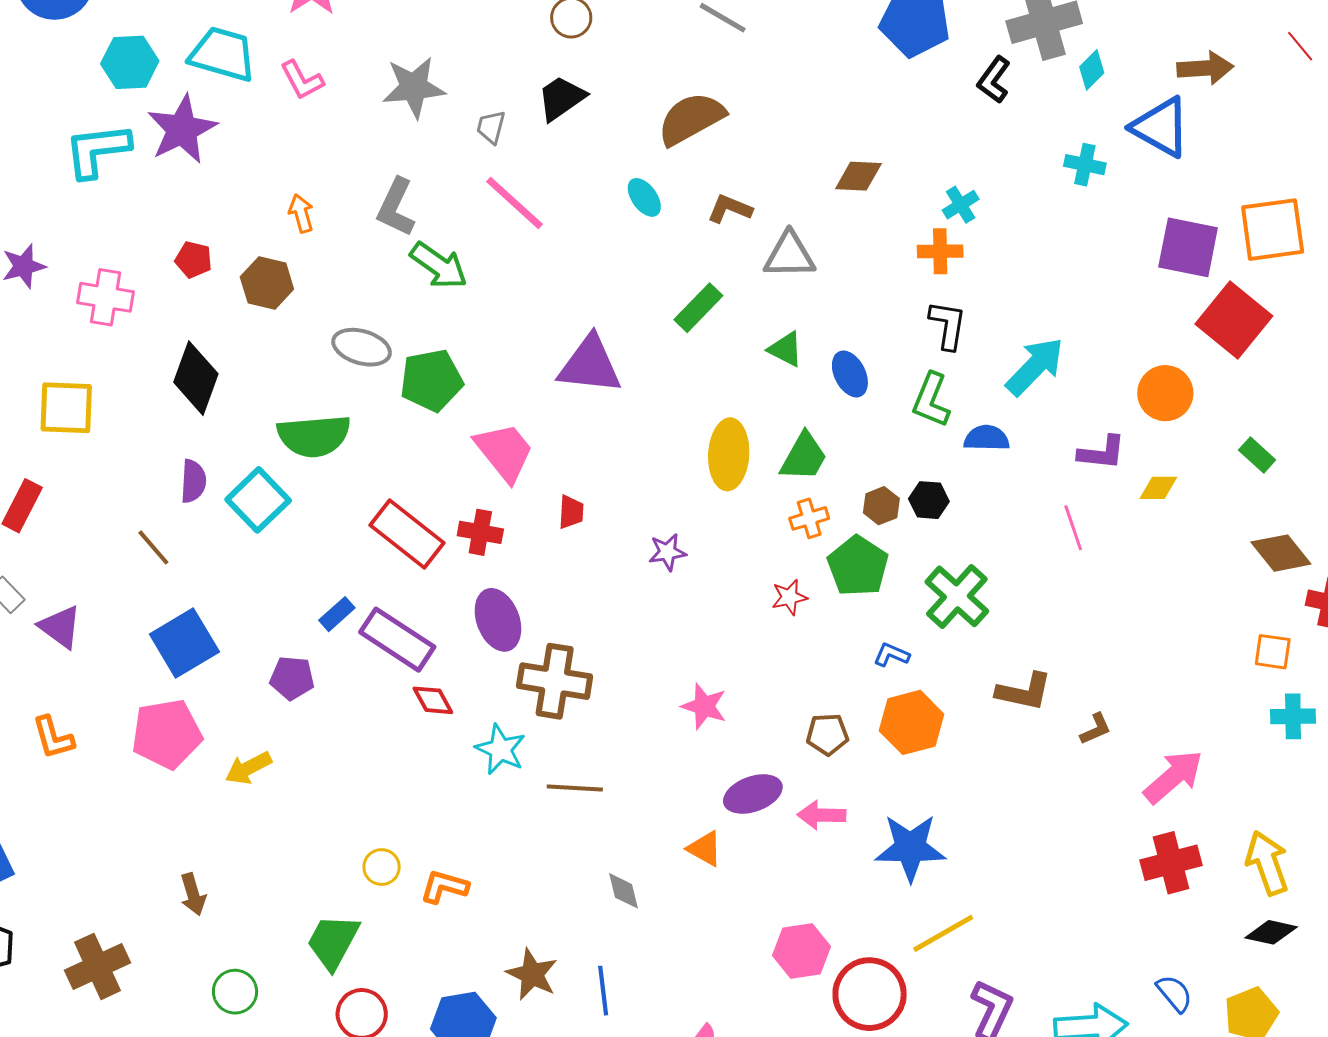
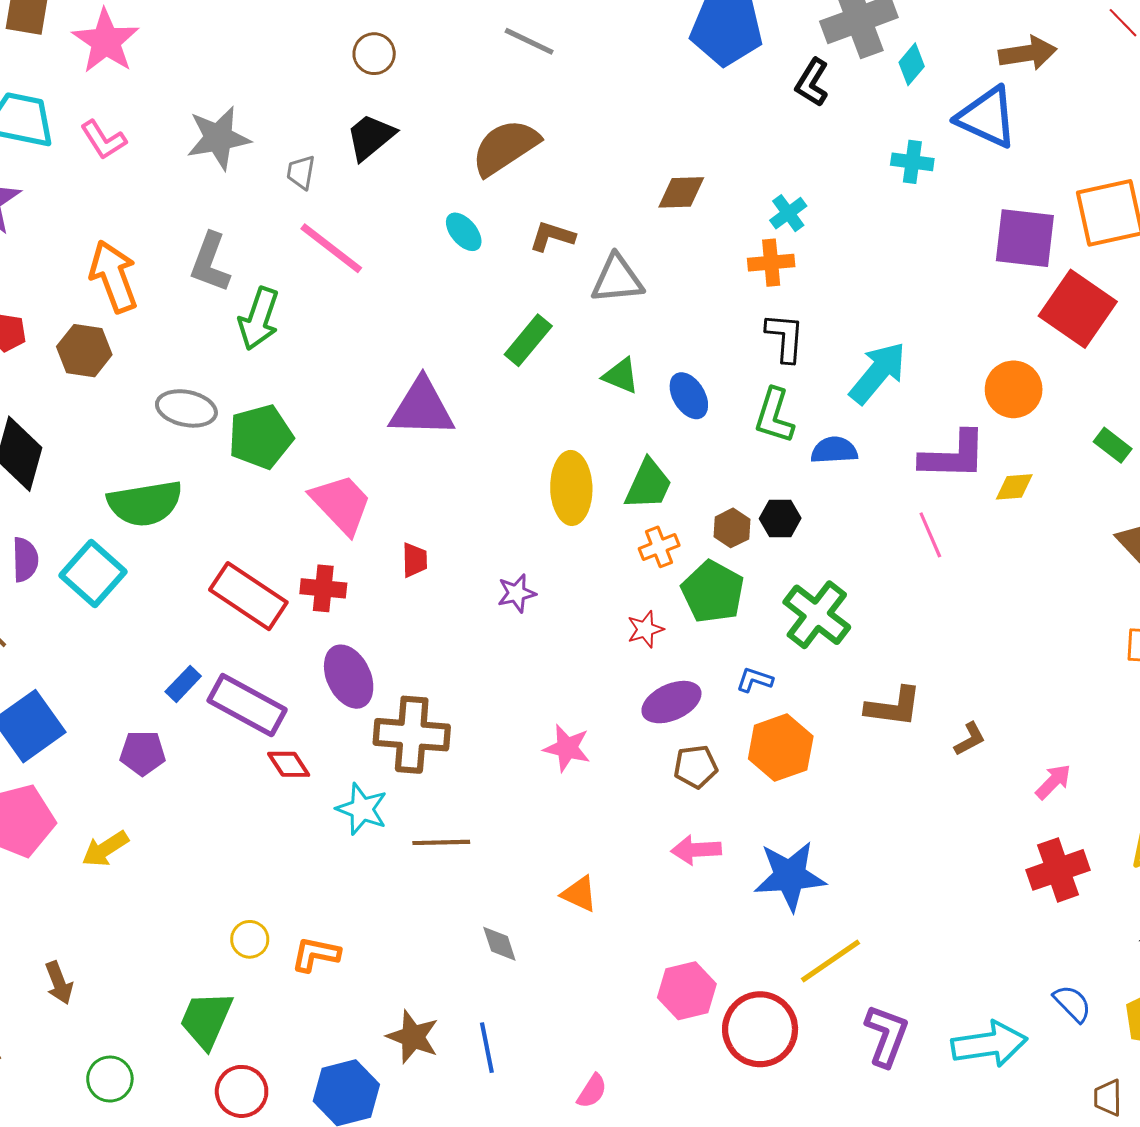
orange arrow: (301, 213) -> (114, 276), size x1.8
green arrow: (439, 266) -> (259, 319), turned 78
purple L-shape: (1102, 453) -> (953, 456), size x1.4
pink arrow: (1173, 777) -> (1053, 782), size x0.6
purple ellipse: (753, 794) -> (671, 702), moved

